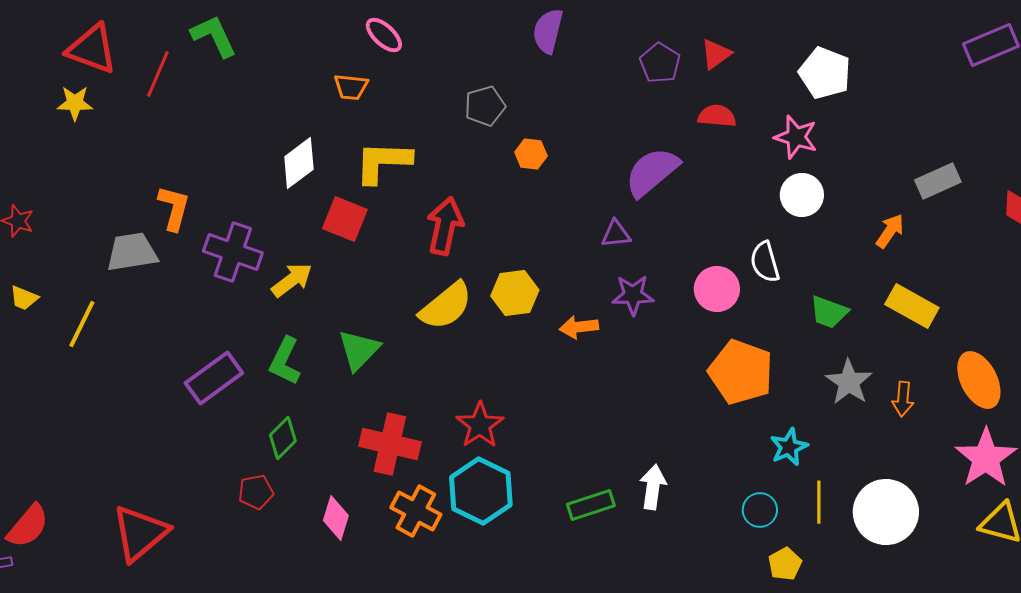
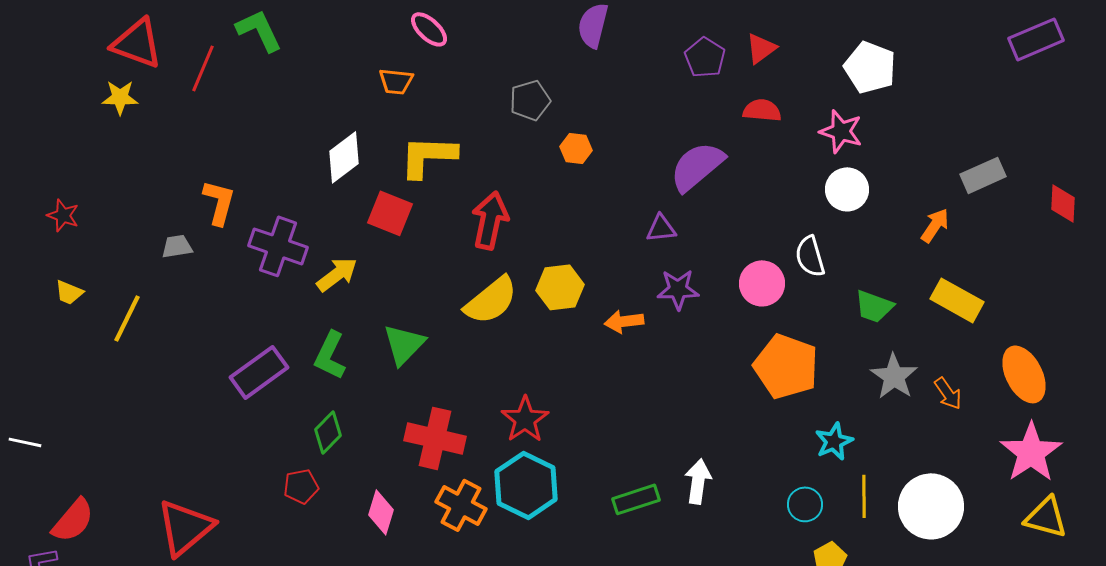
gray trapezoid: (132, 252) -> (177, 246), size x0.6
orange arrow: (903, 399) -> (948, 393), turned -40

